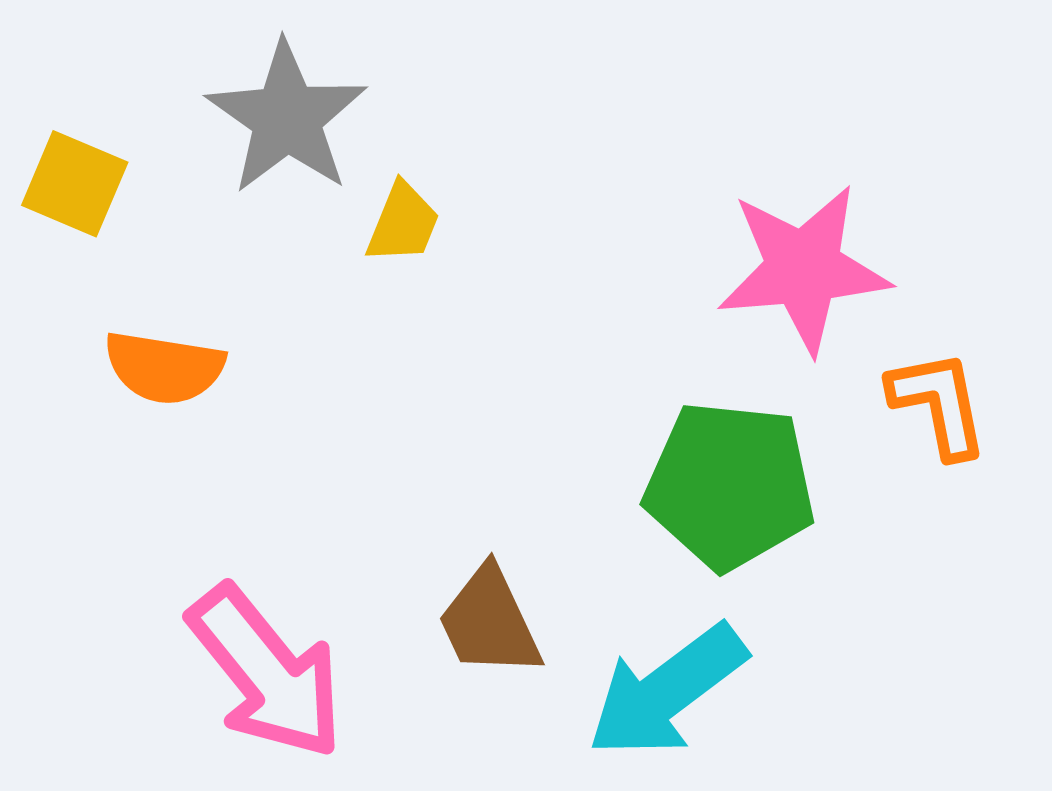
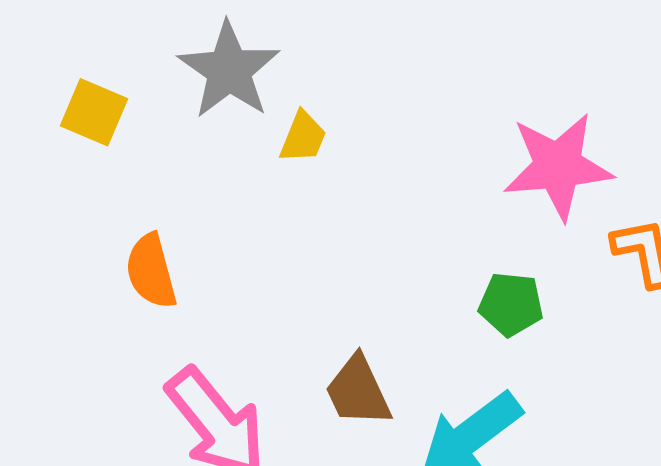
orange semicircle: (164, 368) -> (151, 271), moved, turned 66
green pentagon: (730, 485) -> (511, 304), size x0.6

